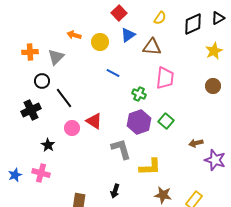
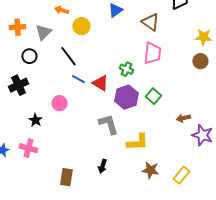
yellow circle: (100, 42) -> (81, 26), moved
brown triangle: (152, 47) -> (150, 22), moved, turned 30
yellow star: (214, 51) -> (203, 37), moved, turned 30
blue line: (113, 73) -> (78, 79), moved
black line: (64, 98) -> (68, 56), moved
red triangle: (94, 121) -> (100, 83), moved

